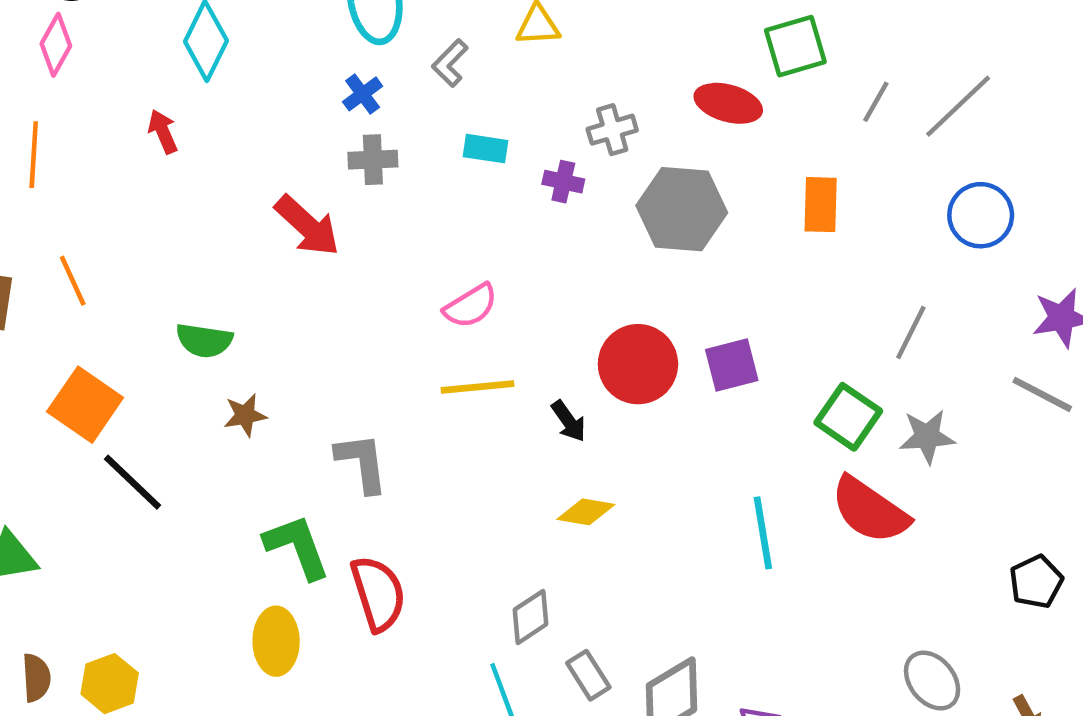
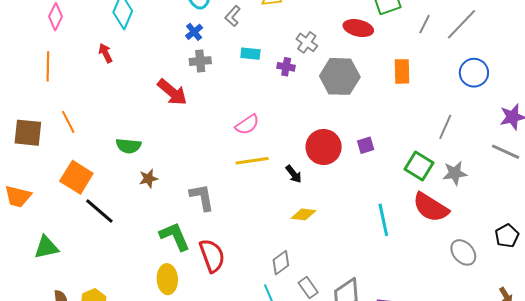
gray cross: (612, 130) -> (307, 42), turned -35
purple square: (732, 365) -> (366, 145), size x0.7
gray ellipse: (932, 681) -> (463, 252), moved

